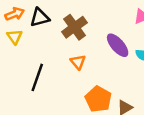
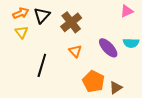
black triangle: (40, 18) -> (42, 15), turned -30
purple ellipse: (118, 45) -> (108, 48), moved

